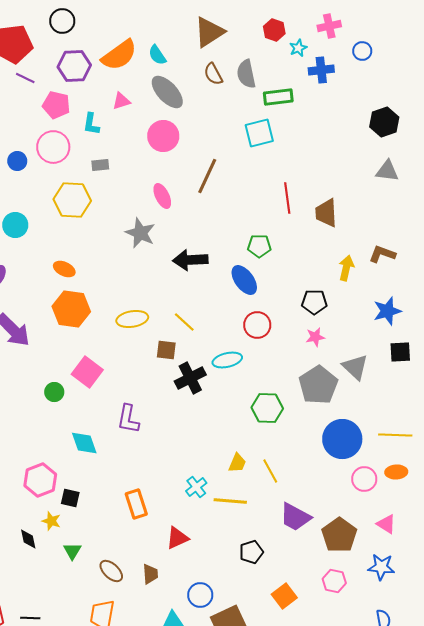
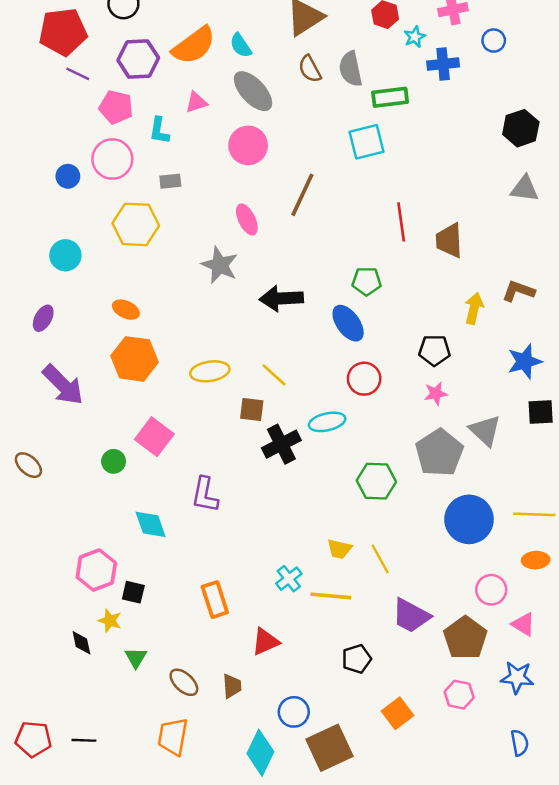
yellow trapezoid: (237, 463) -> (339, 549), turned 80
pink circle: (364, 479) -> (491, 590), moved

